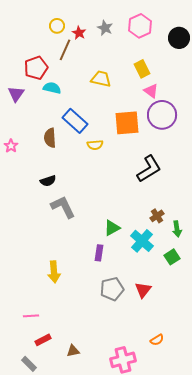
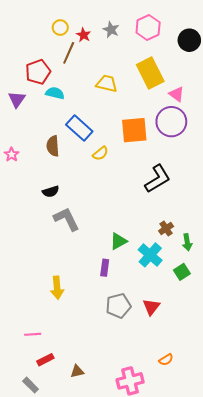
yellow rectangle: (142, 69) -> (150, 73), size x1.6
pink triangle: (151, 91) -> (177, 94), moved
yellow semicircle: (95, 145) -> (100, 153), turned -35

